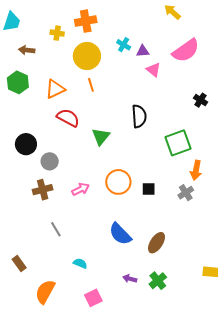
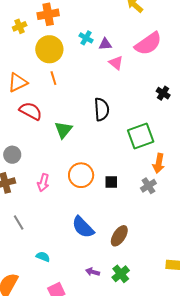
yellow cross: (57, 33) -> (20, 26), turned -32
pink arrow: (81, 189) -> (43, 183), turned 132

